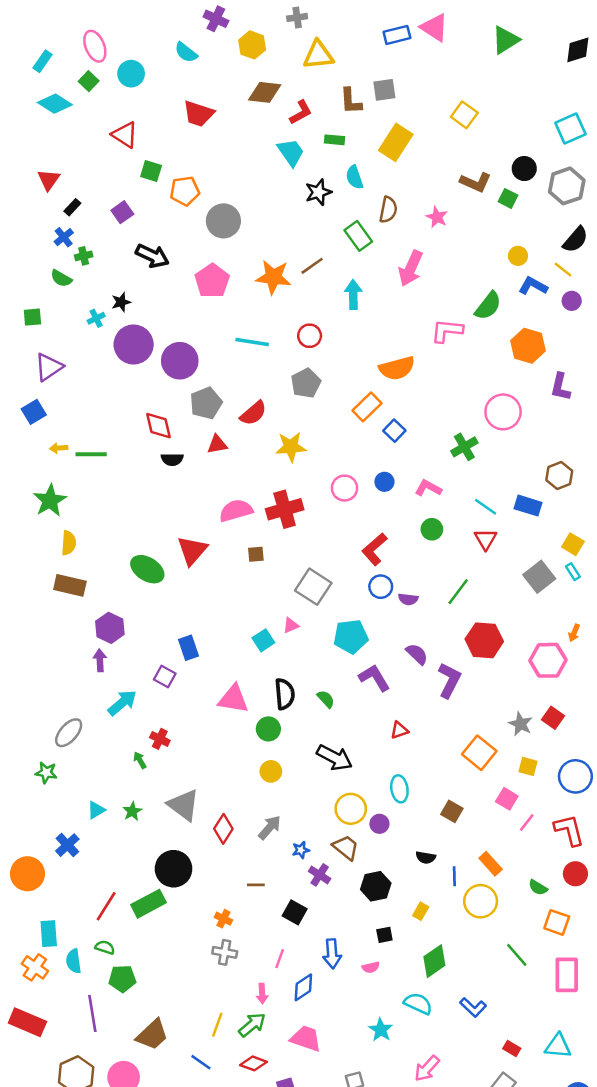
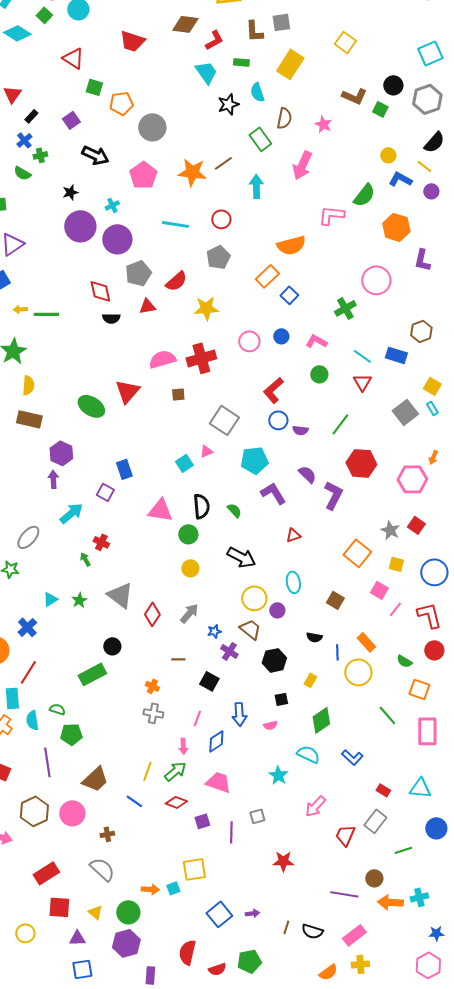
cyan cross: (96, 318) -> (112, 205), moved
black circle: (174, 869) -> (112, 646), size x0.6
red line: (106, 906) -> (28, 672), moved

